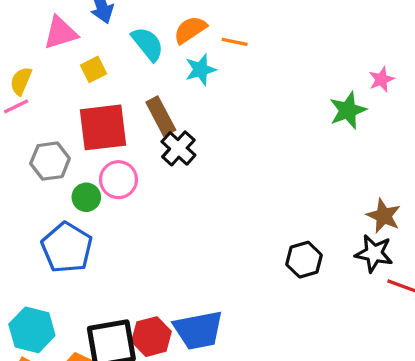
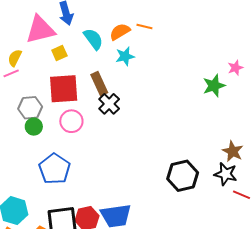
pink triangle: (60, 33) -> (40, 30), size x1.4
orange line: (235, 42) -> (144, 27), moved
green circle: (86, 197) -> (34, 127), moved
blue pentagon: (67, 248) -> (55, 169), moved
black hexagon: (304, 260) -> (183, 176), size x1.4

